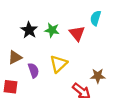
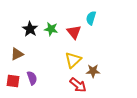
yellow triangle: (59, 64) -> (73, 60), moved
purple semicircle: (33, 70) -> (32, 78), moved

